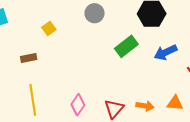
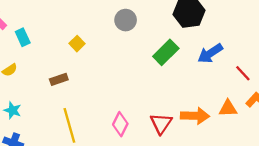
orange arrow: (145, 106) -> (195, 116), size x1.4

